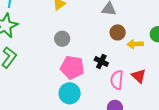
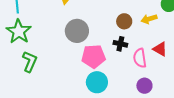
brown circle: (118, 32) -> (124, 21), moved
gray circle: (62, 39) -> (77, 31), size x1.5

